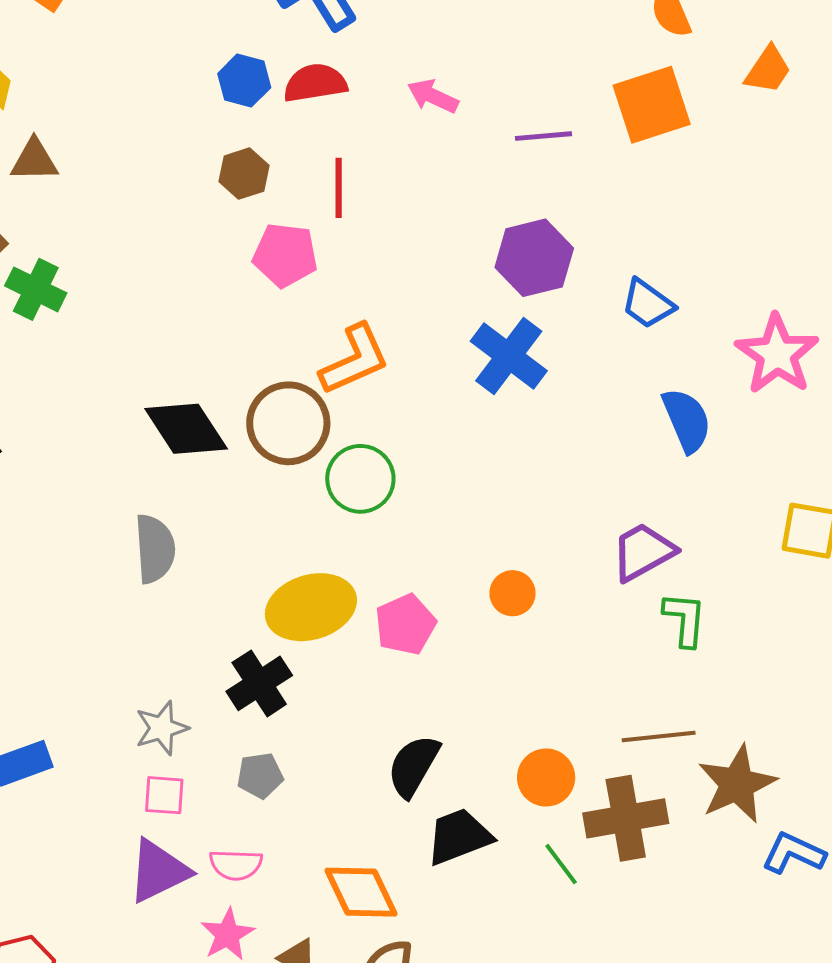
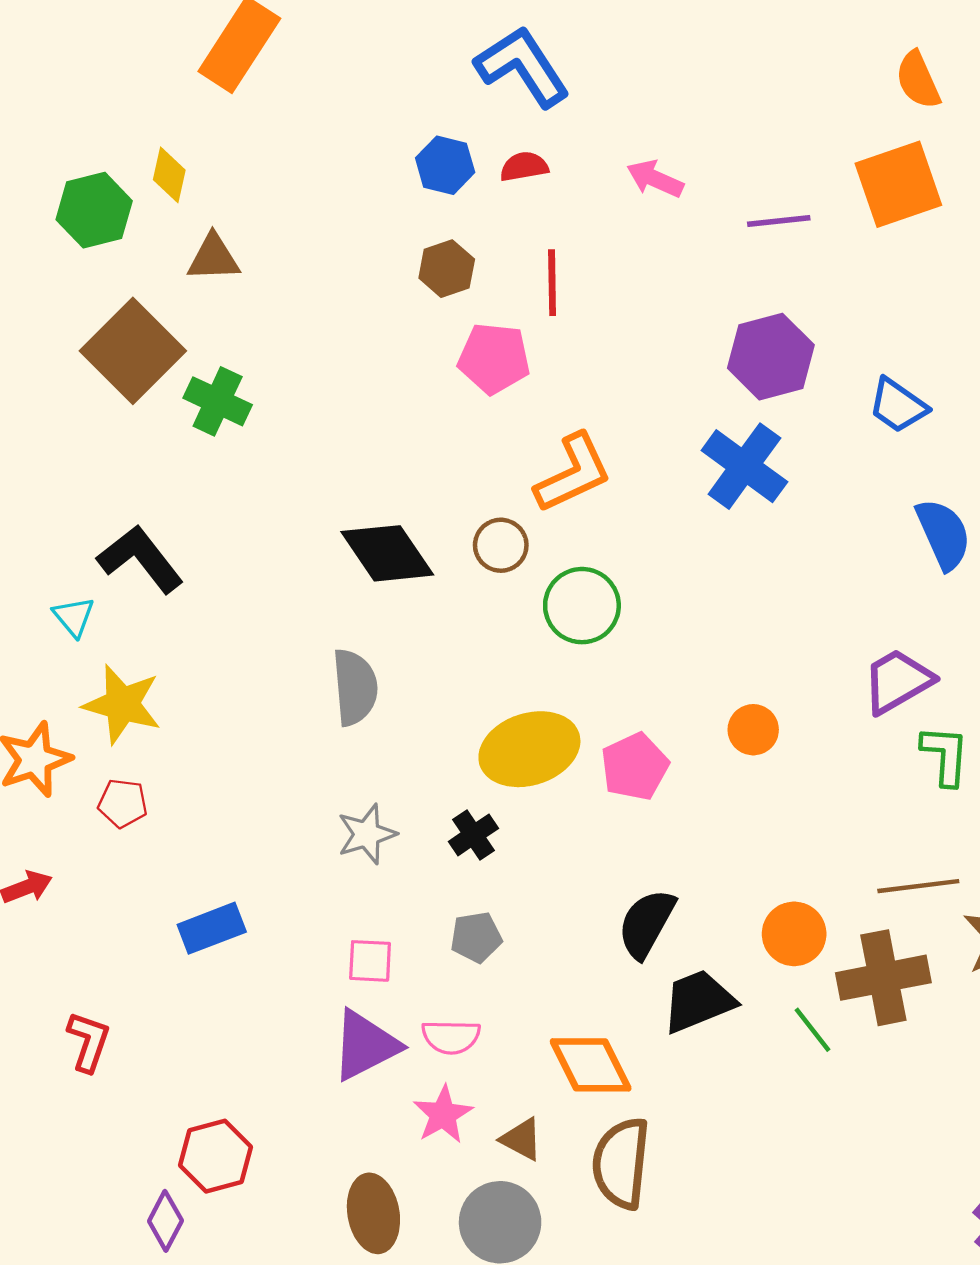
red semicircle: (315, 83) -> (524, 167), size x0.7
brown circle: (288, 423) -> (501, 545), size x0.6
black cross: (259, 683) -> (473, 835), size x0.7
gray star: (162, 728) -> (367, 834), moved

